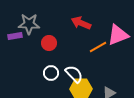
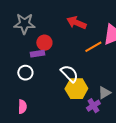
purple rectangle: (15, 36) -> (37, 54), moved
white circle: (51, 73) -> (25, 73), moved

